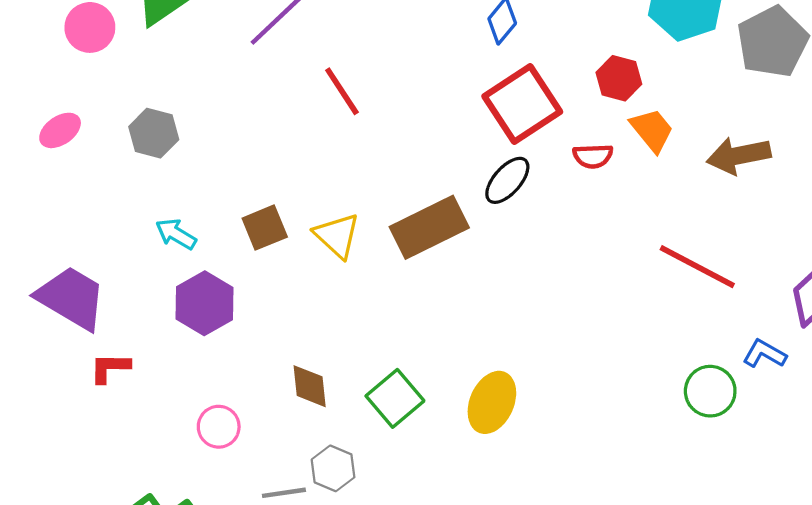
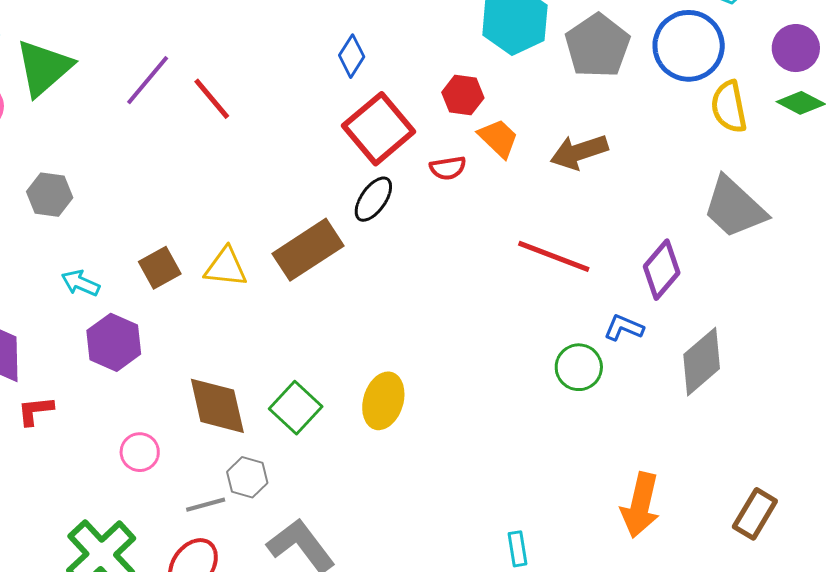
red line: (342, 91) -> (212, 99), moved
yellow triangle: (337, 236) -> (226, 267), turned -30
brown diamond: (310, 386) -> (217, 406), size x1.6

